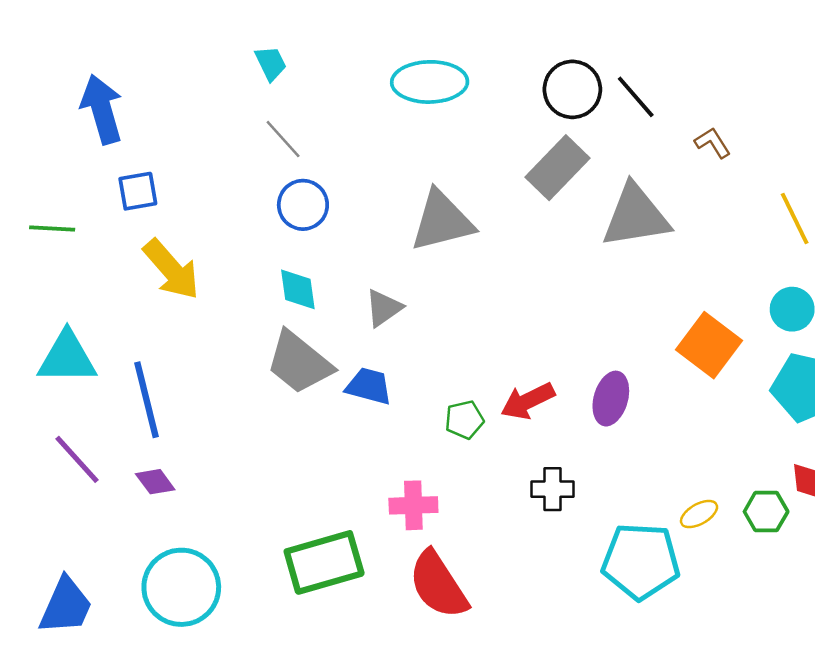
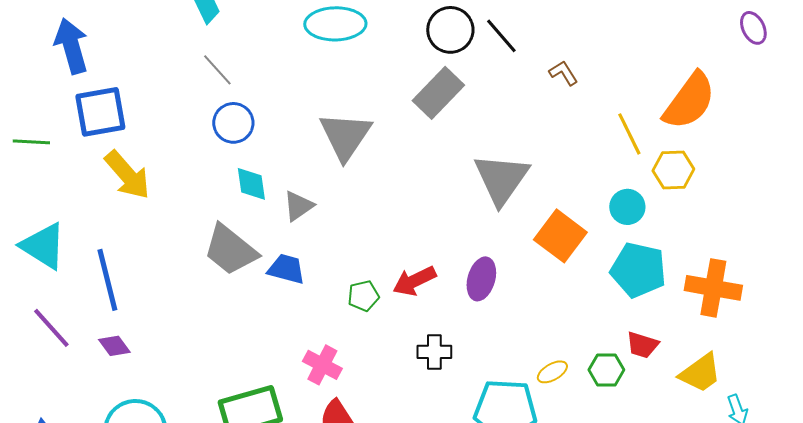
blue square: (138, 191) -> (100, 112), size x1.6
gray triangle: (636, 216) -> (501, 179), moved, turned -46
gray triangle: (442, 221) -> (345, 136), turned -42
cyan diamond: (298, 289) -> (251, 184), moved
cyan triangle: (67, 358) -> (43, 246), turned 32
pink cross: (413, 505) -> (322, 365), turned 30

